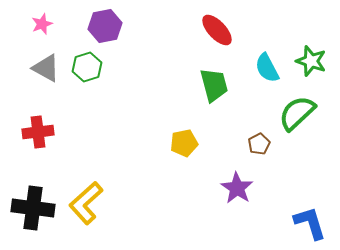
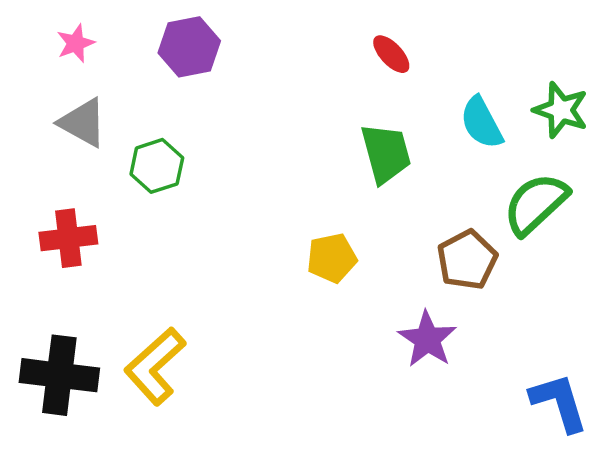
red ellipse: (217, 30) -> (391, 54), size x0.7
green hexagon: (87, 67) -> (157, 166), moved
brown pentagon: (259, 144) -> (467, 260), size x1.5

